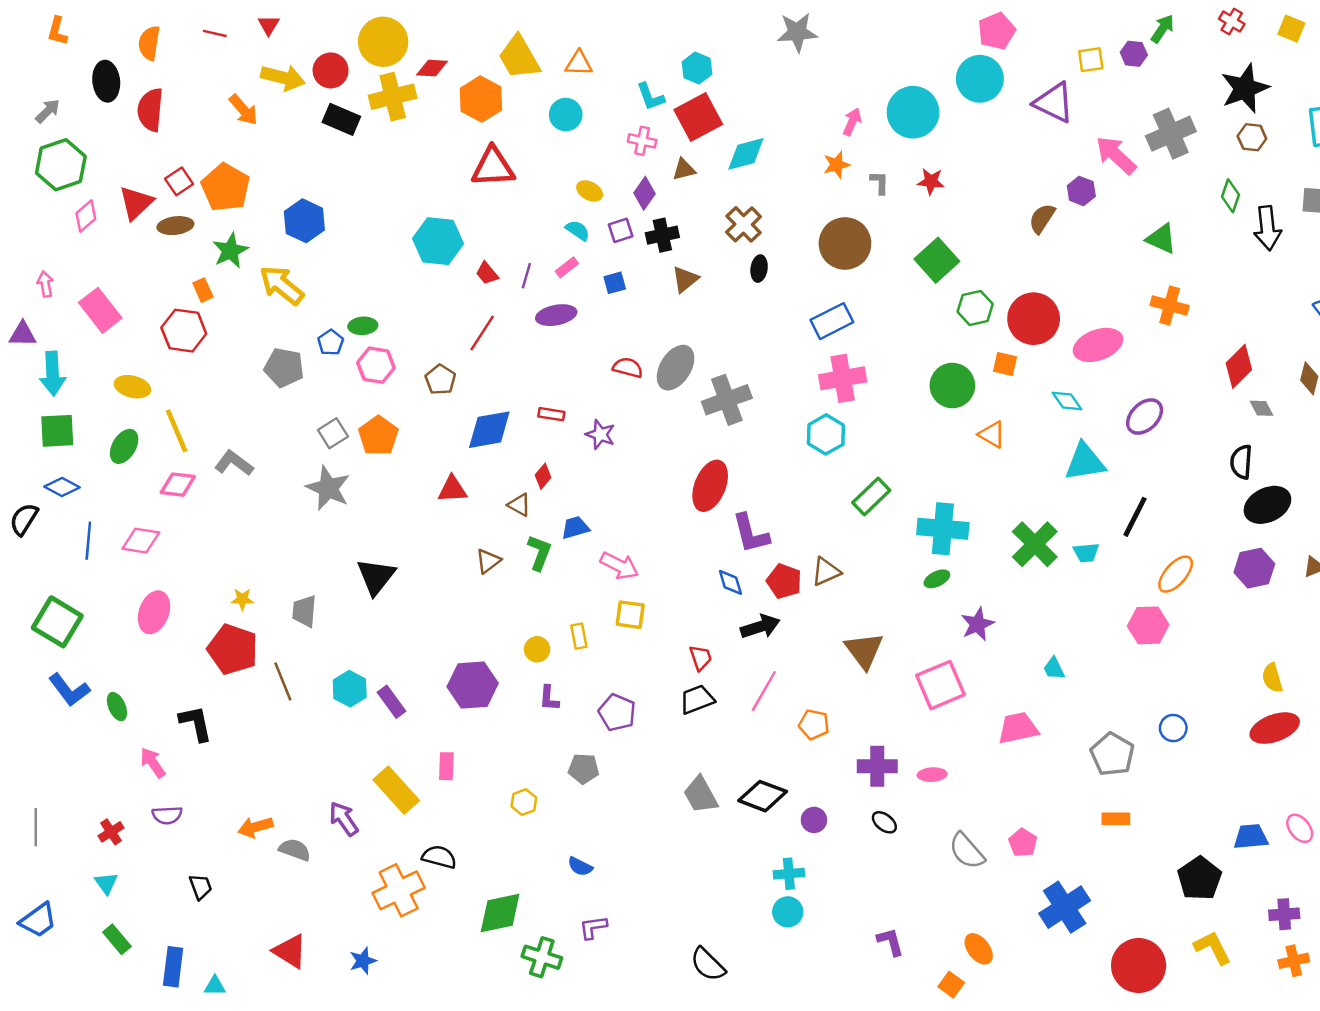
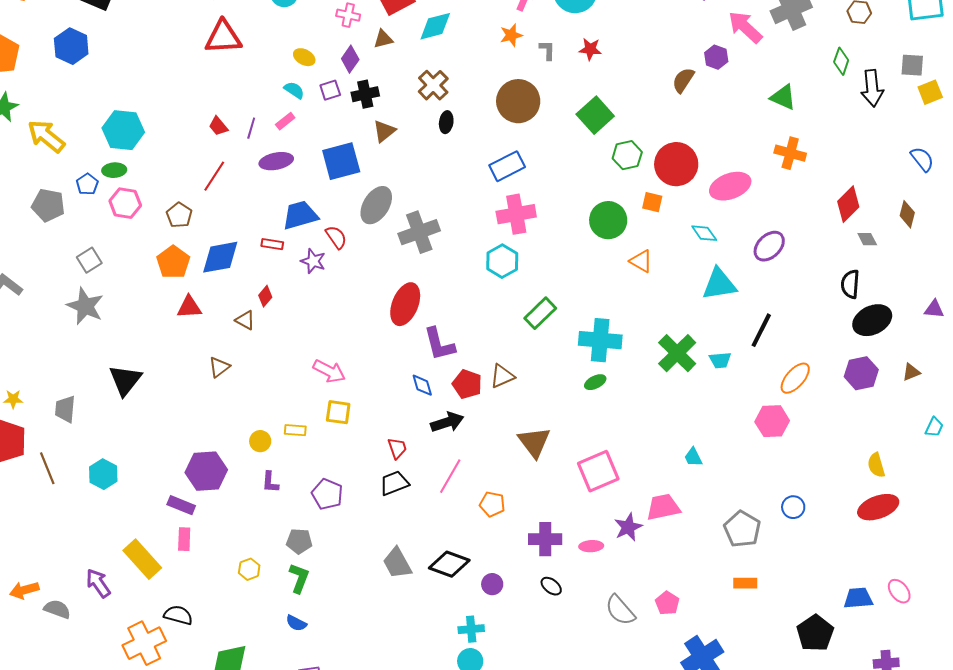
blue hexagon: (304, 221) -> (71, 46), moved
cyan hexagon: (438, 241) -> (123, 130), moved
blue square: (615, 283) -> (341, 161), moved, size x2.0
red semicircle: (628, 368) -> (336, 237), moved, turned 40
orange pentagon: (378, 436) -> (173, 262), moved
blue trapezoid: (575, 528) -> (300, 215), moved, size x1.5
green L-shape: (539, 553) -> (299, 578), moved
purple star: (977, 624) -> (628, 527), moved
yellow rectangle: (579, 636) -> (295, 430), turned -75
purple rectangle: (391, 702) -> (181, 505), moved, turned -32

